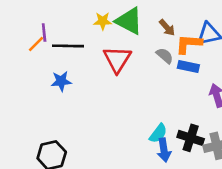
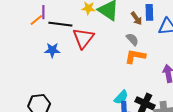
orange L-shape: (189, 44) -> (135, 56), moved
red triangle: (117, 59) -> (83, 38), moved
blue rectangle: (188, 66) -> (149, 12), moved, turned 70

